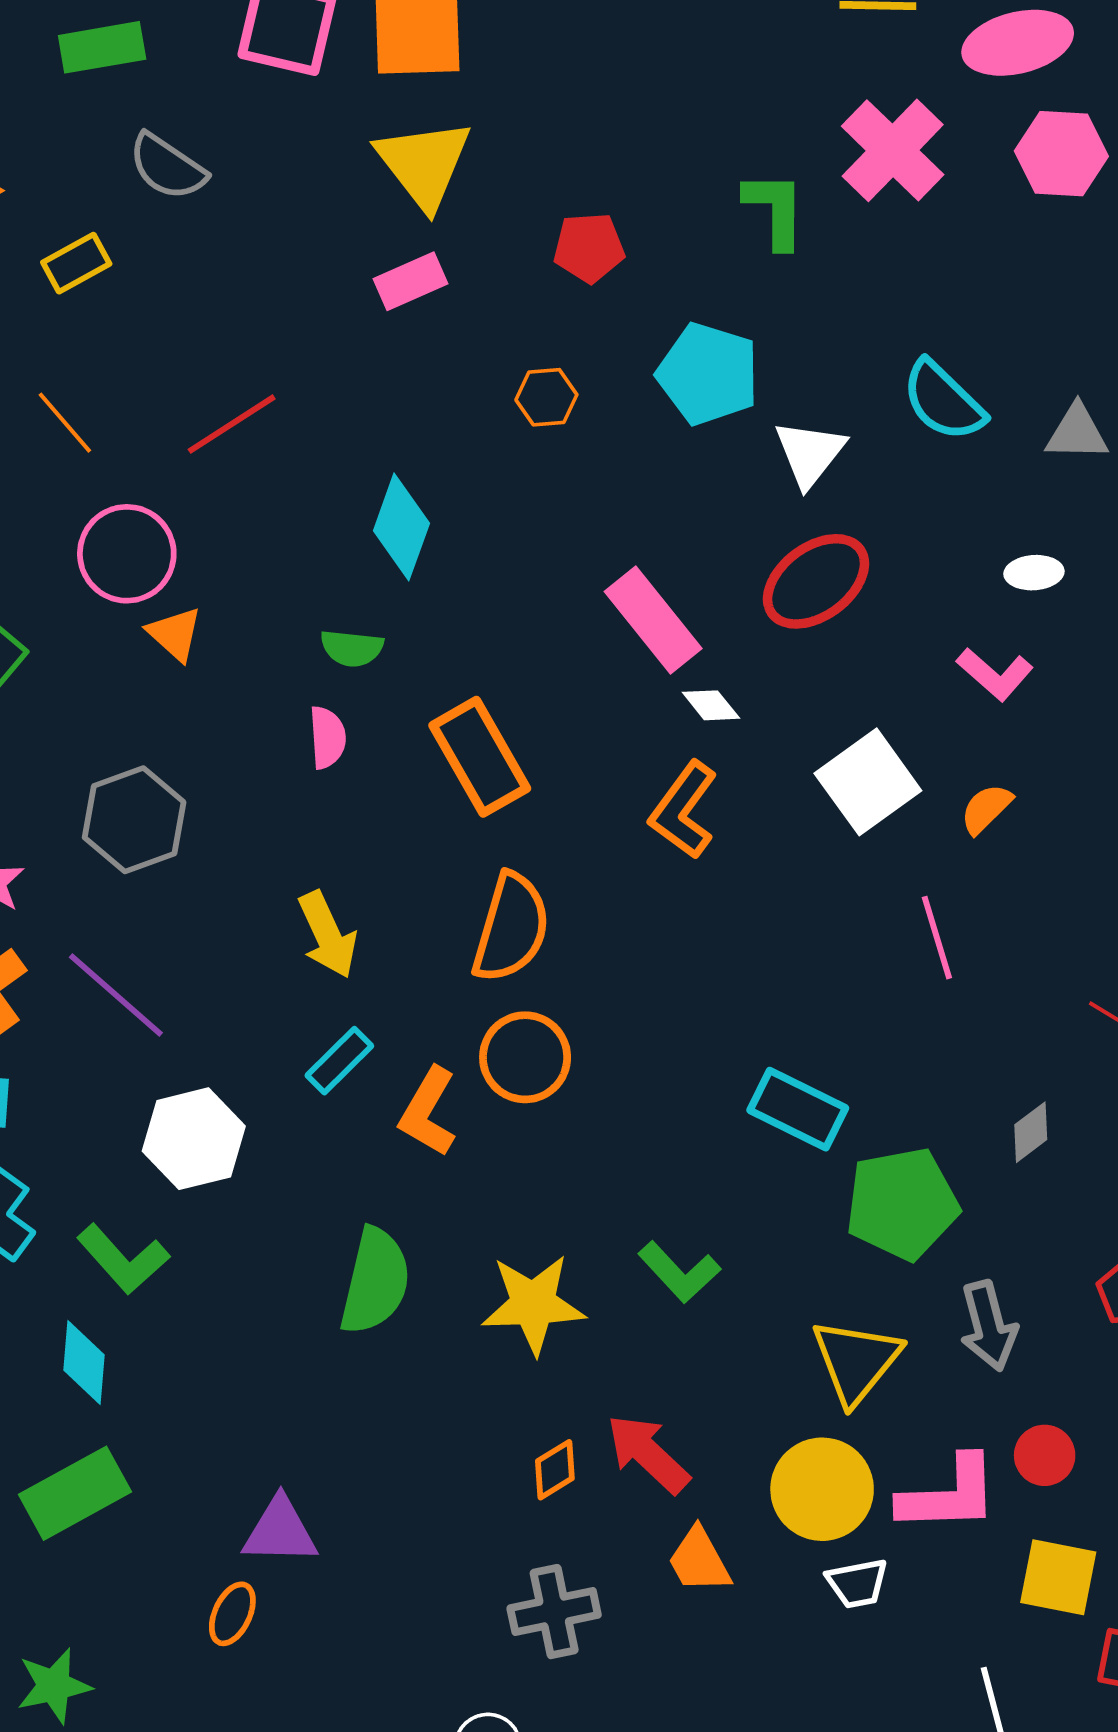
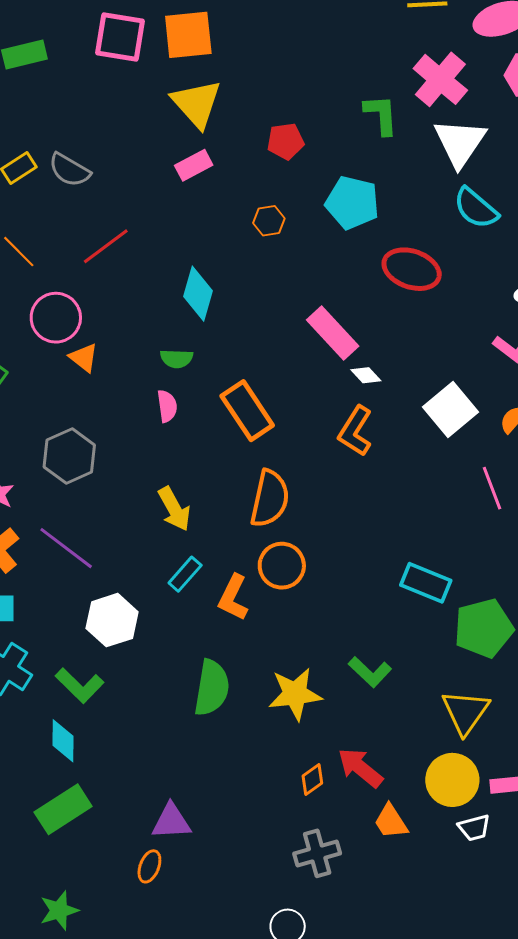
gray semicircle: (167, 167) -> (69, 170), moved
white triangle: (810, 453) -> (460, 143), moved, size x1.4
red ellipse: (816, 581) -> (412, 269), moved, turned 60

